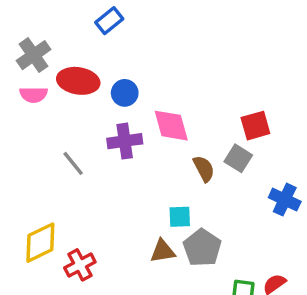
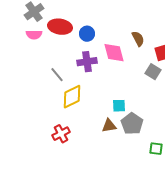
brown semicircle: (204, 169) -> (138, 39), moved
yellow diamond: (40, 243) -> (72, 97), moved

